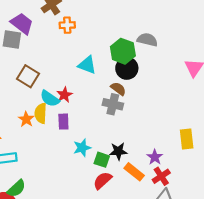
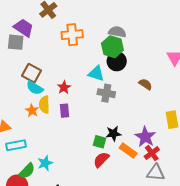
orange cross: (67, 25) -> (72, 35), moved, size x1.5
gray semicircle: (147, 40) -> (117, 32), moved
cyan triangle: (87, 65) -> (96, 73), moved
brown semicircle: (118, 89) -> (145, 84), moved
cyan semicircle: (50, 99) -> (35, 88), moved
cyan star: (82, 148) -> (45, 163), moved
purple star: (155, 157) -> (145, 137), size x1.5

